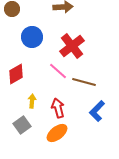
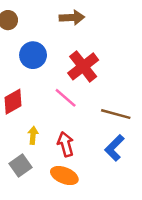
brown line: (84, 82) -> (116, 114), moved
orange ellipse: (57, 133) -> (64, 176), turned 60

